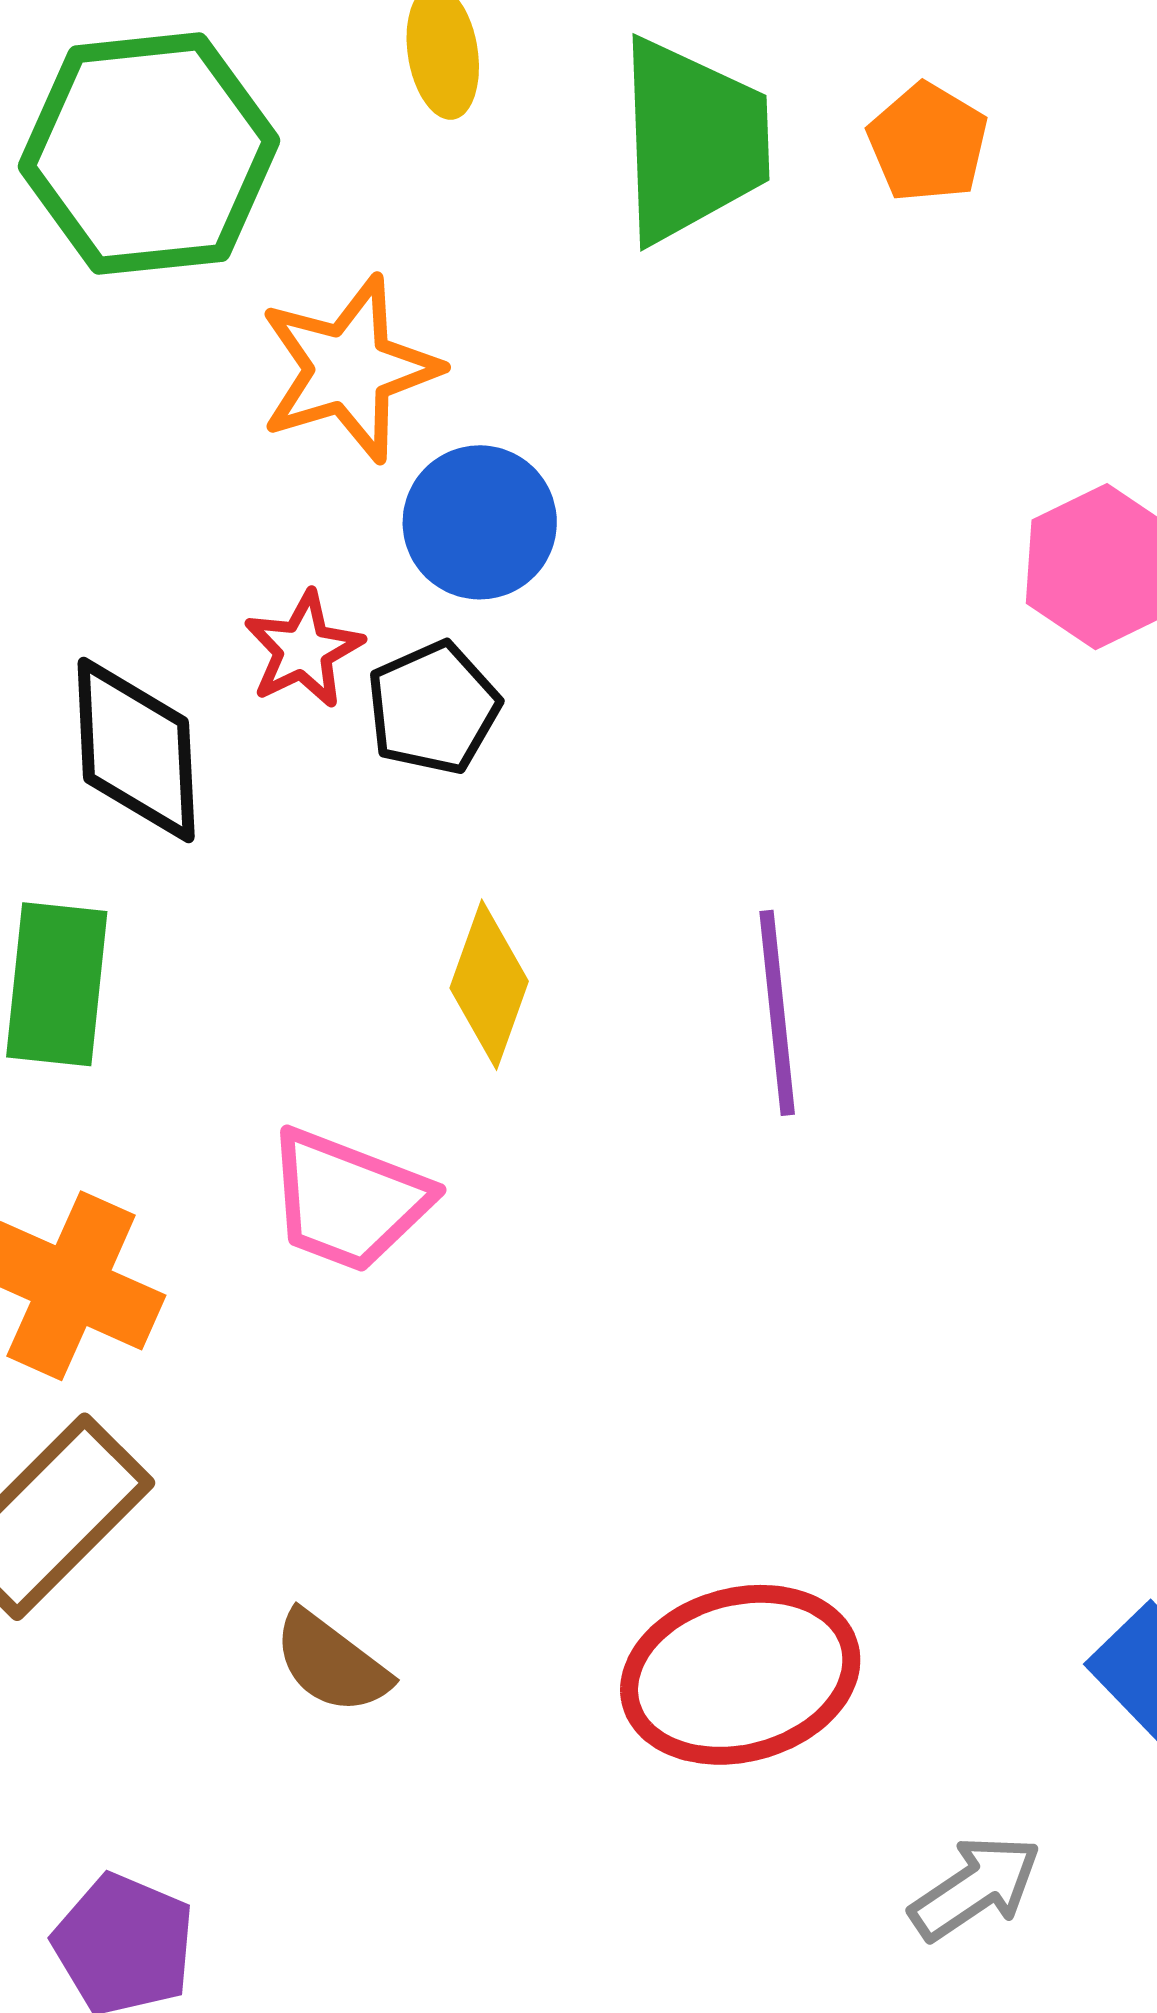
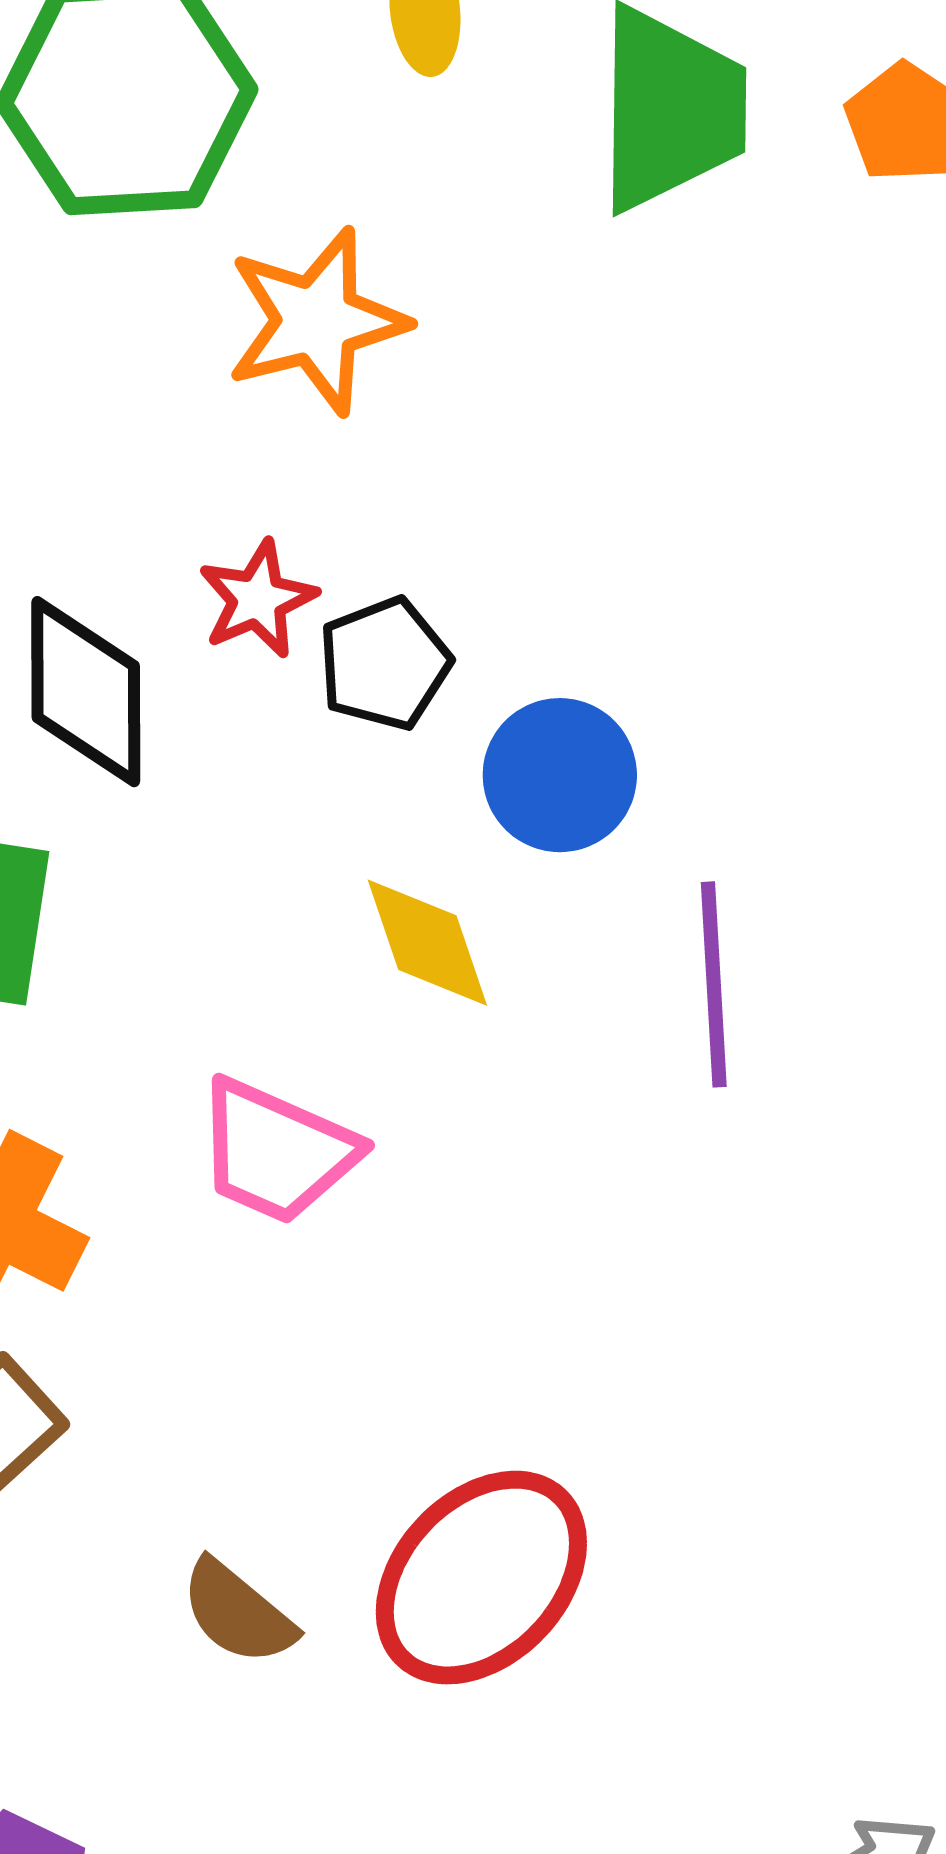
blue circle: (480, 522) -> (560, 775), moved
yellow diamond: (489, 985) -> (427, 943), turned -41
red ellipse: (740, 1675) -> (481, 1578), moved, turned -34

